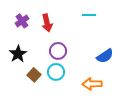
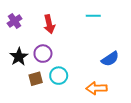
purple cross: (22, 21) -> (15, 21), moved
purple circle: (58, 51) -> (43, 54), moved
brown square: (34, 75) -> (36, 79), turned 32

